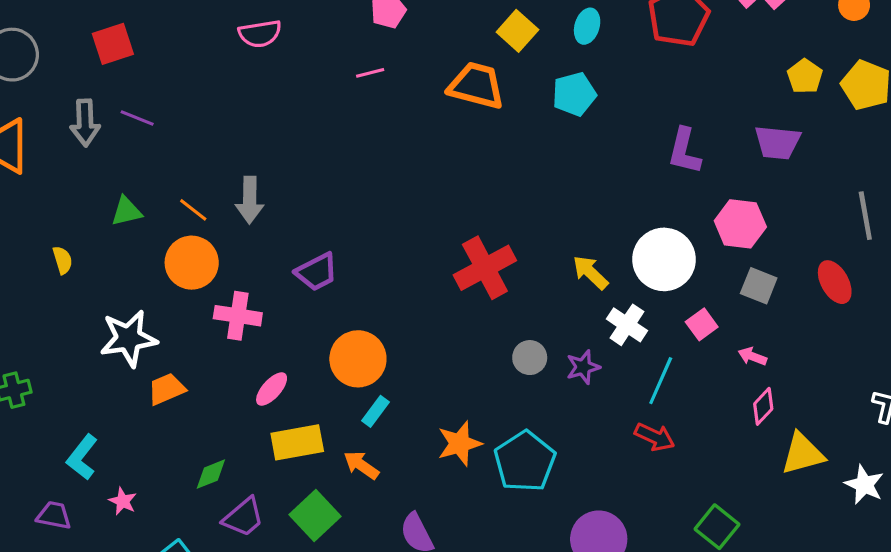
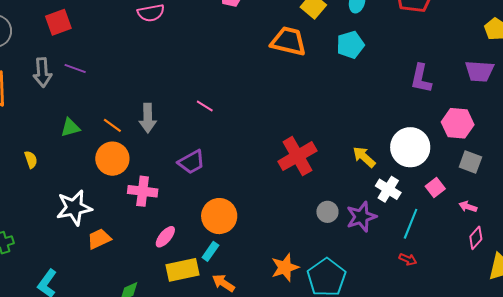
pink line: (370, 73) -> (205, 106), moved, turned 48
purple star: (583, 367) -> (361, 217), size x1.4
cyan rectangle: (375, 411) -> (210, 251), moved
red arrow: (655, 437) -> (408, 259), size x0.7

